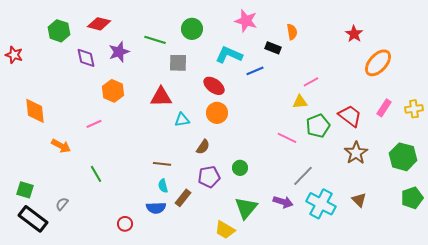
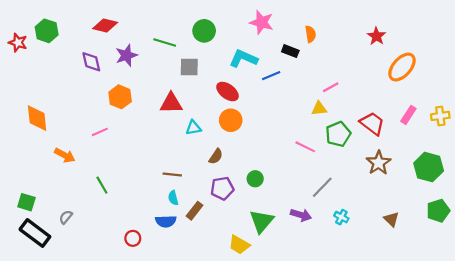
green hexagon: (59, 31) -> (47, 31), moved
red star: (14, 55) -> (18, 43), moved
brown triangle: (359, 200) -> (391, 219), moved
cyan cross: (321, 204) -> (341, 217), size x0.5

